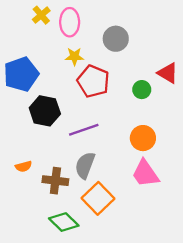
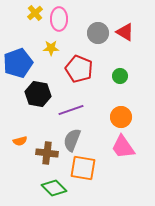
yellow star: (74, 56) -> (51, 48), moved
red triangle: (168, 73) -> (125, 32), moved
orange square: (98, 198) -> (83, 168), turned -36

